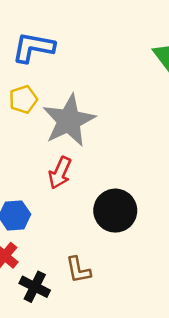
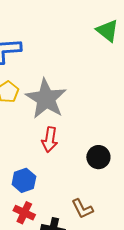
black circle: (115, 211) -> (98, 157), size x0.7

